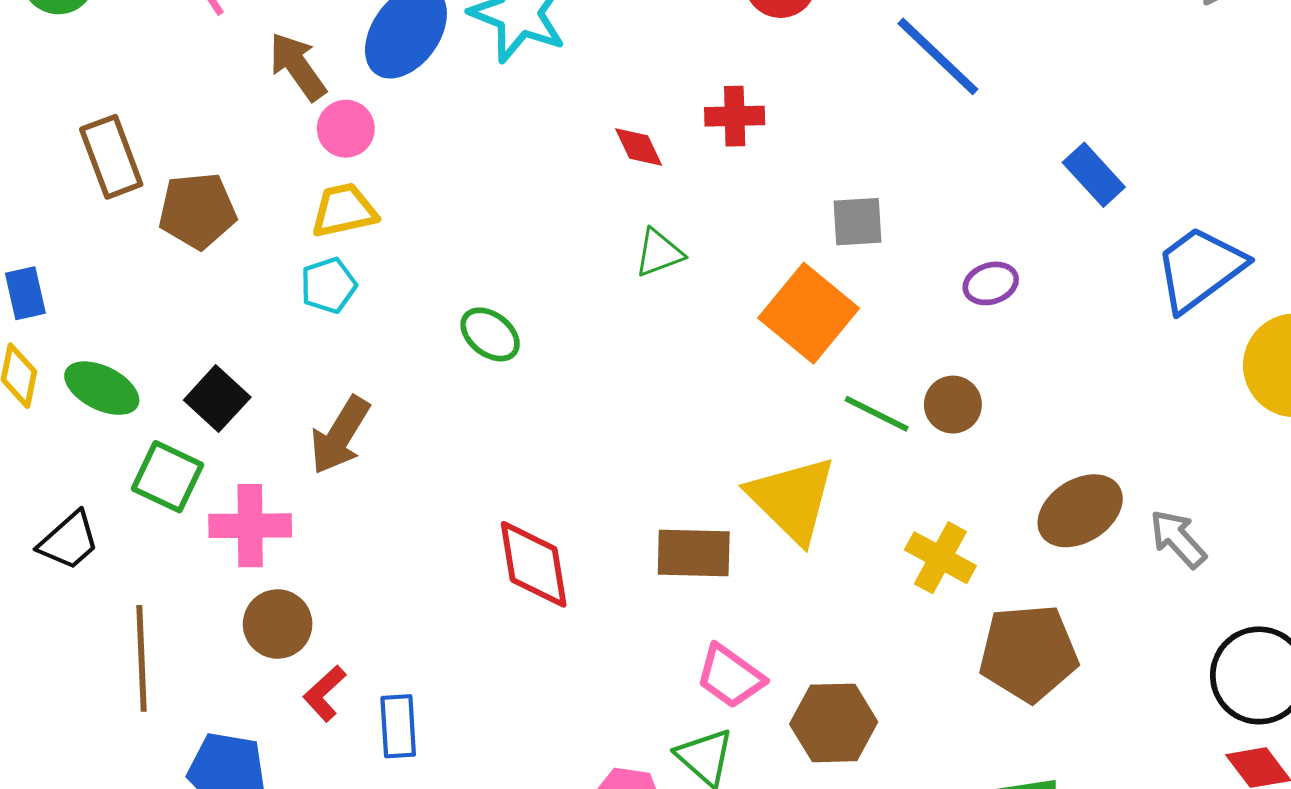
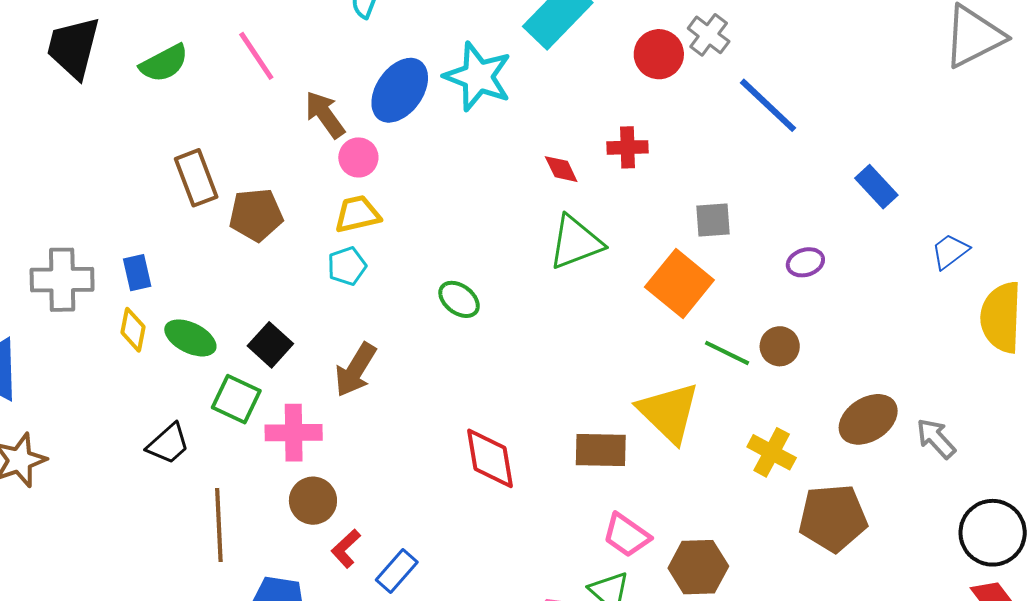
green triangle: (659, 253) -> (576, 242), size x1.6
blue trapezoid: (1200, 269) -> (950, 251), size x0.6
blue rectangle: (398, 726) -> (397, 571), turned 45

